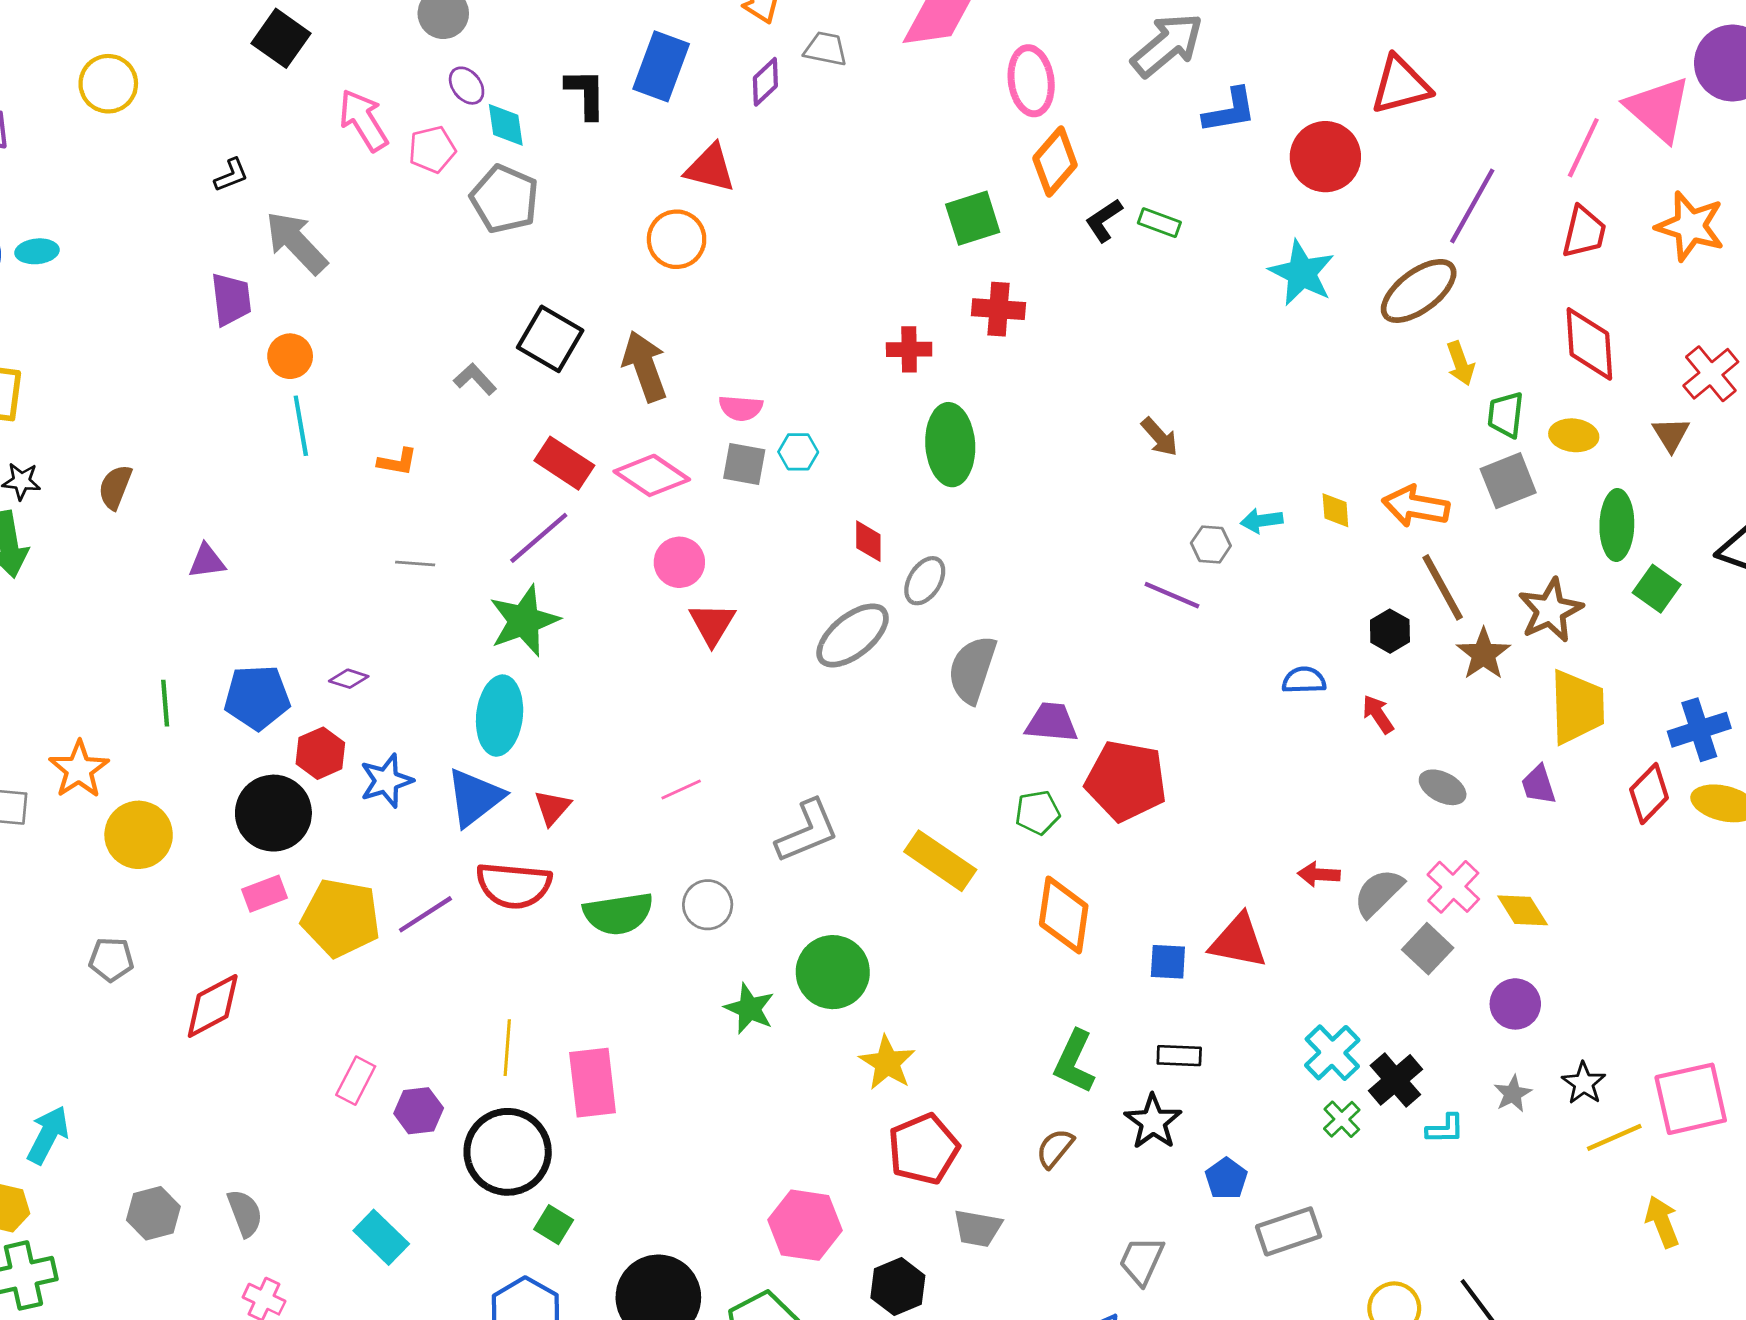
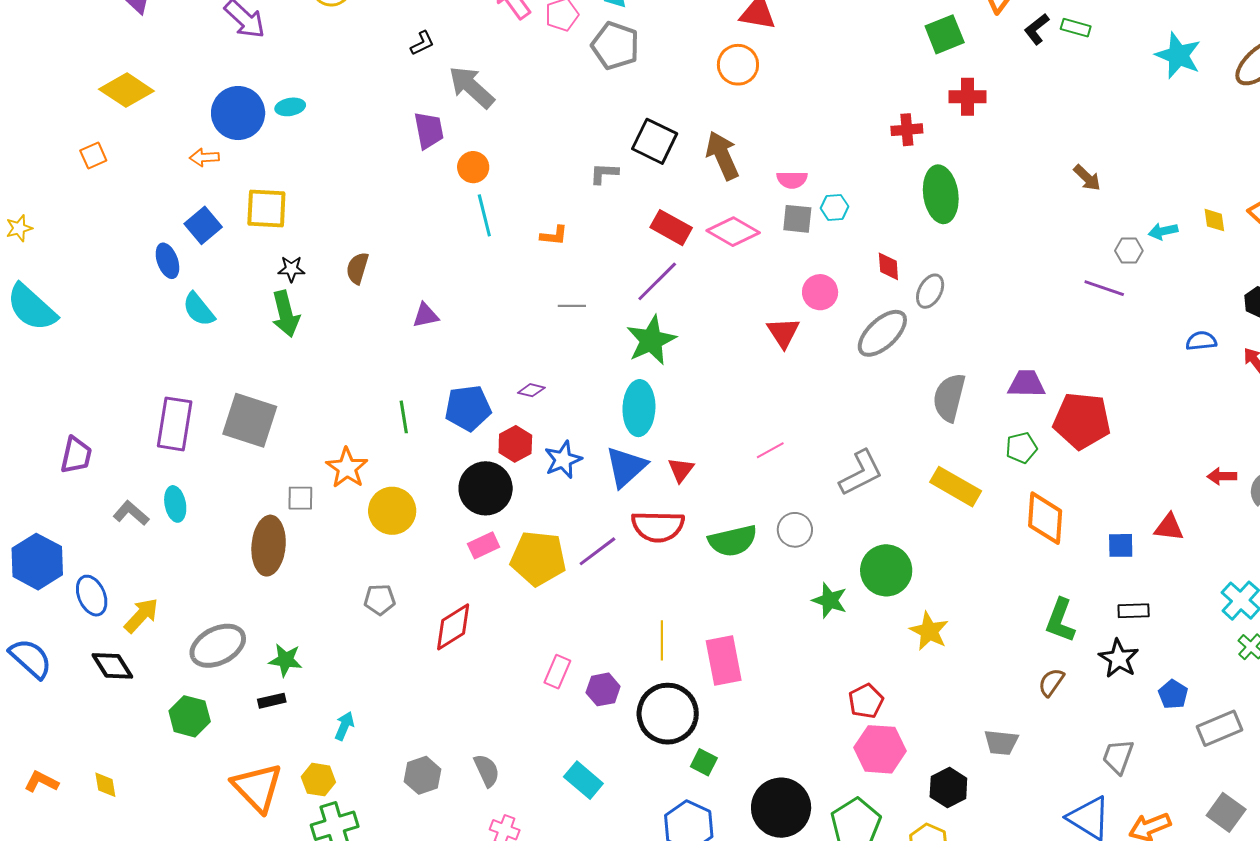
gray L-shape: (475, 379) -> (604, 173), turned -40
pink circle: (679, 562) -> (820, 292), moved
gray semicircle: (972, 669) -> (949, 397), moved
red triangle: (1238, 941) -> (1169, 527), size x0.7
cyan arrow: (48, 1135) -> (344, 726), size x0.7
red pentagon: (923, 1149) -> (866, 701), moved, size x0.7

